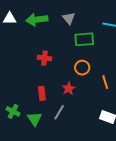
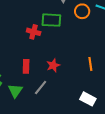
green rectangle: (84, 39) -> (51, 20), moved
orange circle: (82, 68) -> (82, 11), moved

